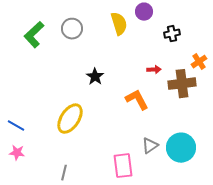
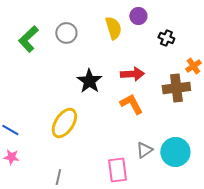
black cross: (172, 34) -> (166, 38), turned 35
red arrow: (154, 70) -> (132, 74), moved, size x1.6
black star: (95, 77) -> (89, 81), size x1.4

